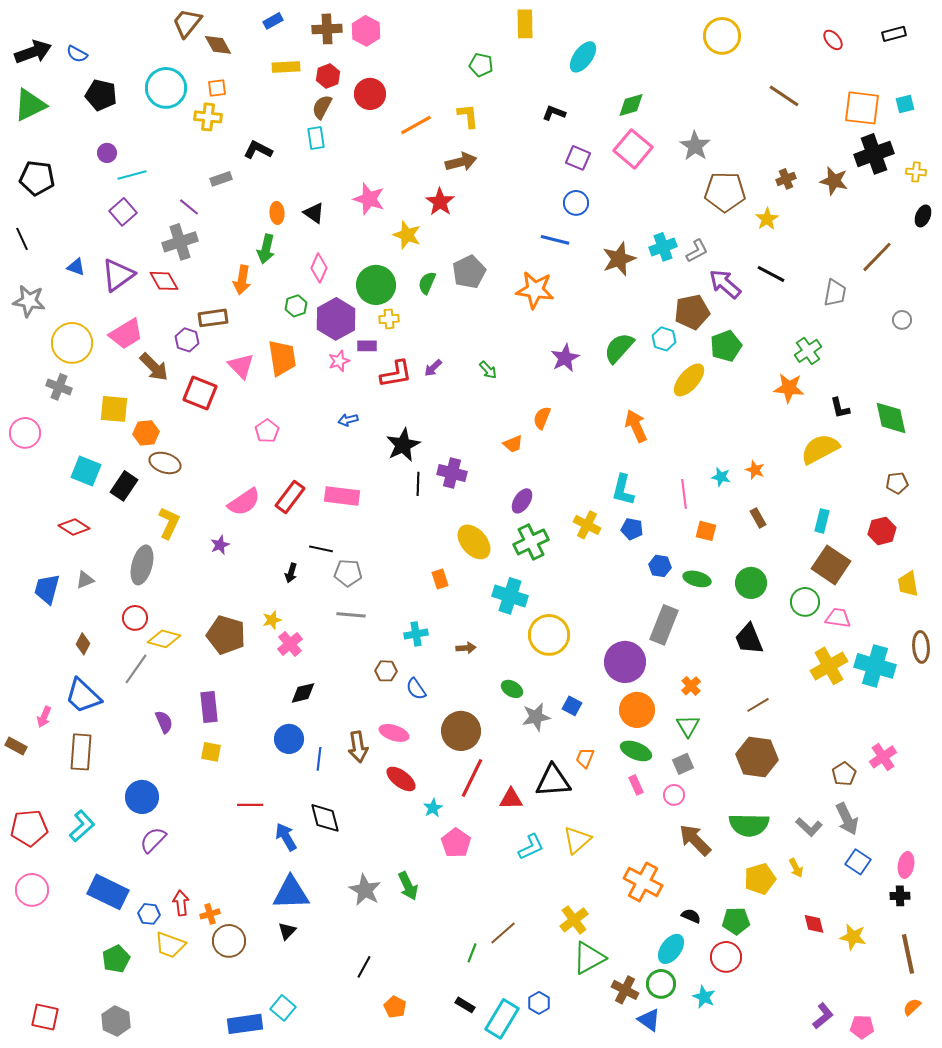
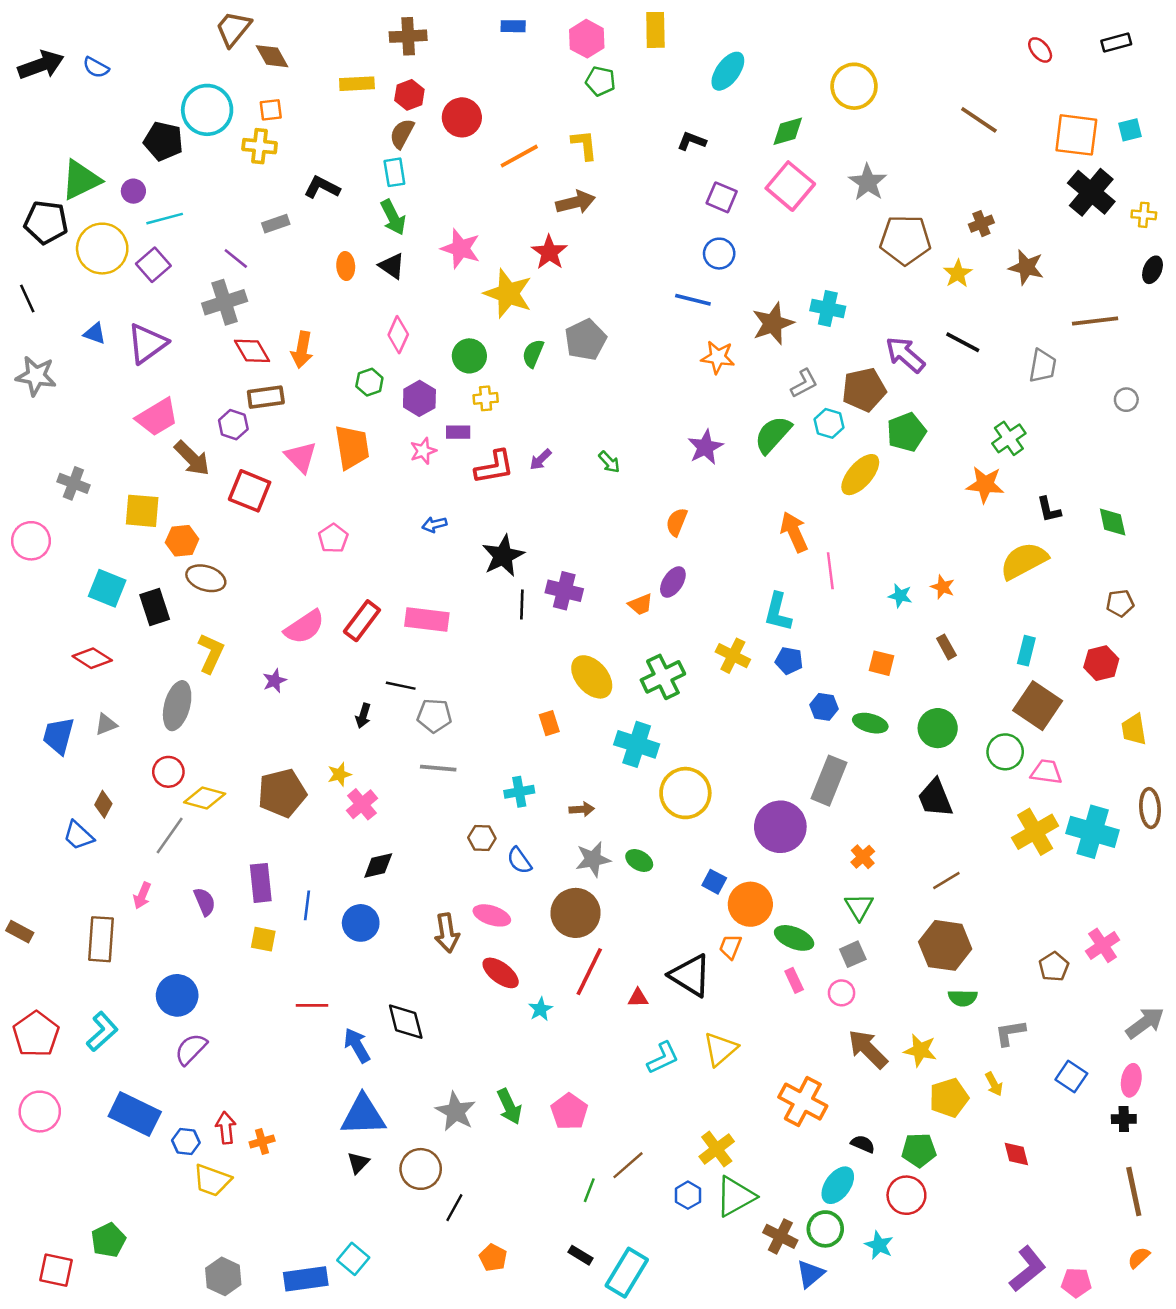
blue rectangle: (273, 21) -> (513, 26), moved, turned 30
pink hexagon: (366, 31) -> (587, 39), moved
yellow circle: (722, 36) -> (854, 86), moved
black pentagon: (101, 95) -> (163, 141), moved
green triangle: (30, 105) -> (81, 180), moved
black cross: (874, 154) -> (1091, 192), turned -30
brown star: (834, 181) -> (1026, 267), moved
yellow star: (407, 235) -> (508, 293), size x1.4
cyan cross: (663, 247) -> (828, 308), turned 32
green arrow: (266, 249) -> (393, 217), moved, turned -40
gray L-shape: (697, 251) -> (804, 383), moved
brown line: (877, 257) -> (1095, 321), turned 39
red diamond: (164, 281) -> (252, 351), moved
green circle: (376, 285) -> (469, 356), size x0.7
orange star: (535, 290) -> (718, 357), moved, size x0.7
purple hexagon: (336, 319) -> (419, 398), size x0.7
yellow circle: (72, 343) -> (102, 249), moved
green diamond: (891, 418) -> (1113, 522), size x0.7
orange trapezoid: (513, 444) -> (640, 604), moved
black rectangle: (124, 486) -> (155, 607), turned -52
pink line: (684, 494) -> (830, 571), moved
purple ellipse: (522, 501) -> (673, 582), moved
brown pentagon: (226, 635) -> (282, 793), turned -30
blue trapezoid: (83, 696) -> (78, 836), moved, size x0.7
orange circle: (637, 710) -> (750, 904), moved
pink arrow: (44, 717) -> (142, 895), moved
gray star: (536, 717) -> (593, 859), moved
blue line: (319, 759) -> (307, 905), moved
black triangle: (553, 781) -> (690, 975), turned 36
red triangle: (511, 799) -> (638, 998), size x0.7
gray arrow: (847, 819) -> (1145, 1023), moved, turned -100
green semicircle: (749, 825) -> (963, 998), moved, size x0.6
gray L-shape: (809, 827) -> (1010, 1033), turned 128
red pentagon: (29, 828) -> (36, 1034), turned -30
pink pentagon: (456, 843) -> (569, 1112), moved
yellow star: (853, 937) -> (920, 1050), moved
brown circle: (229, 941) -> (421, 1169), moved
green pentagon: (116, 959) -> (108, 1240), moved
blue hexagon: (539, 1003) -> (688, 1195), moved
purple L-shape: (823, 1016) -> (1028, 1269), size x1.4
blue triangle: (649, 1020) -> (810, 1274), turned 45
gray hexagon: (116, 1021) -> (223, 1276), moved

